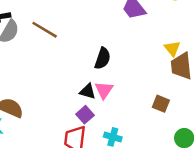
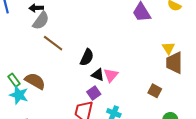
brown line: (45, 30) -> (53, 43), moved
black semicircle: (103, 58) -> (87, 57), moved

